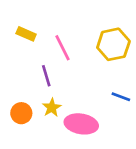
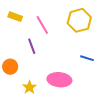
yellow star: (52, 108) -> (30, 87), moved
orange circle: (21, 113) -> (10, 67), moved

